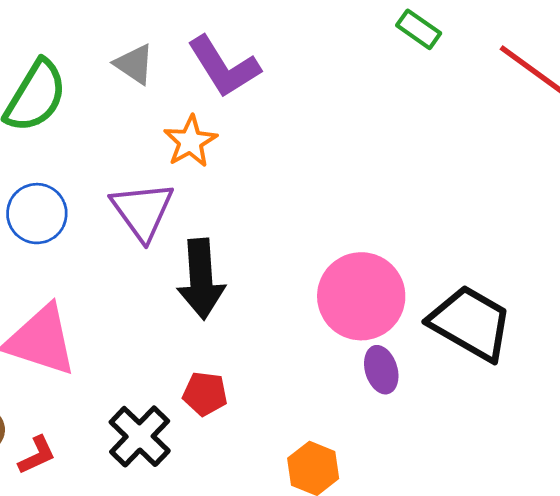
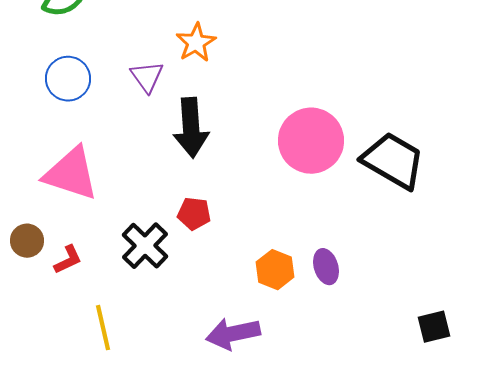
orange star: (190, 141) -> (196, 43), moved
purple triangle: (142, 211) -> (147, 77), size x0.7
purple ellipse: (381, 370) -> (326, 267), moved

